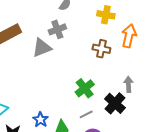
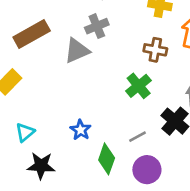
green cross: (85, 88) -> (139, 86), moved
blue star: (40, 120) -> (81, 130), moved

